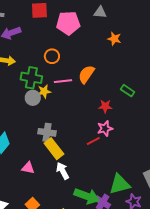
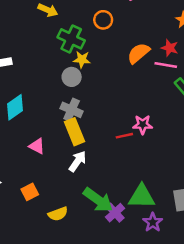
pink line: (63, 81) -> (166, 65), moved
gray circle: (33, 98) -> (72, 77), moved
red star: (105, 106) -> (170, 48), moved
white arrow: (63, 171) -> (77, 161), turned 48

